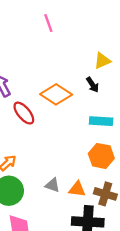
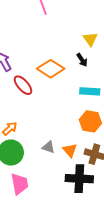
yellow triangle: (102, 61) -> (90, 39), turned -42
orange triangle: (77, 189) -> (70, 150), turned 42

